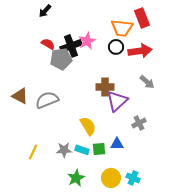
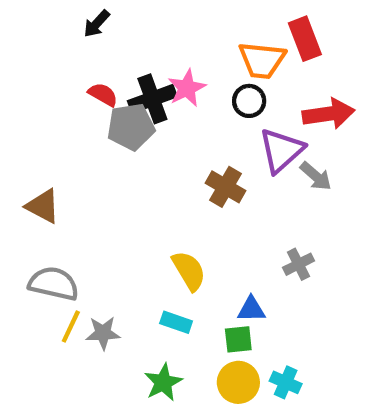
red arrow: (140, 51) -> (329, 114), moved
brown cross: (105, 87) -> (225, 187), turned 30
gray semicircle: (47, 100) -> (54, 284), moved, turned 35
purple triangle: (117, 101) -> (281, 150), moved
green square: (99, 149) -> (238, 339), moved
gray star: (64, 150) -> (103, 333), moved

